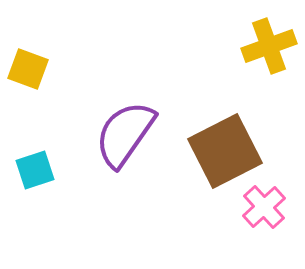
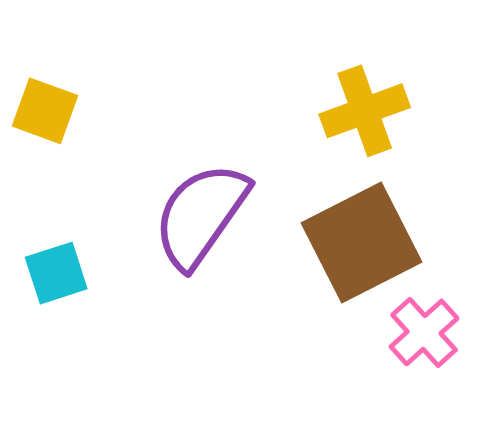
yellow cross: (269, 46) -> (365, 111), moved

